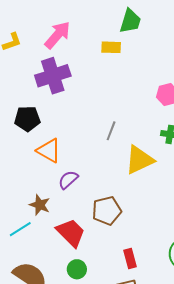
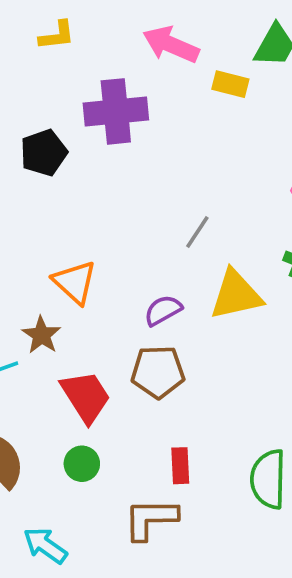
pink arrow: (57, 35) -> (171, 45), moved, turned -120
black pentagon: (27, 119) -> (44, 153), moved, turned -30
orange triangle: (49, 151) -> (75, 282), moved
purple semicircle: (68, 180) -> (163, 310), moved

